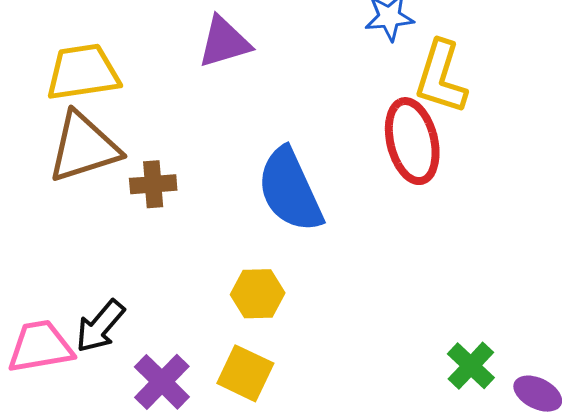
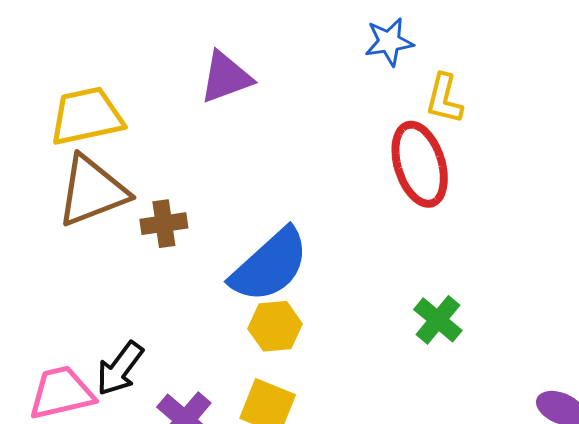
yellow L-shape: (441, 77) -> (444, 99), size x0.7
blue semicircle: (290, 190) -> (270, 265), moved, turned -104
green cross: (471, 366) -> (438, 320), moved

